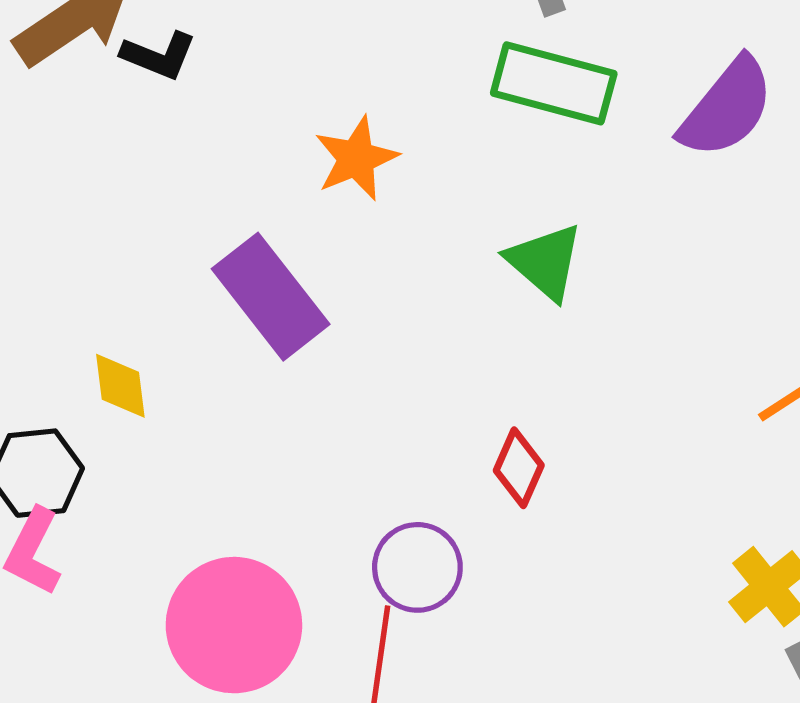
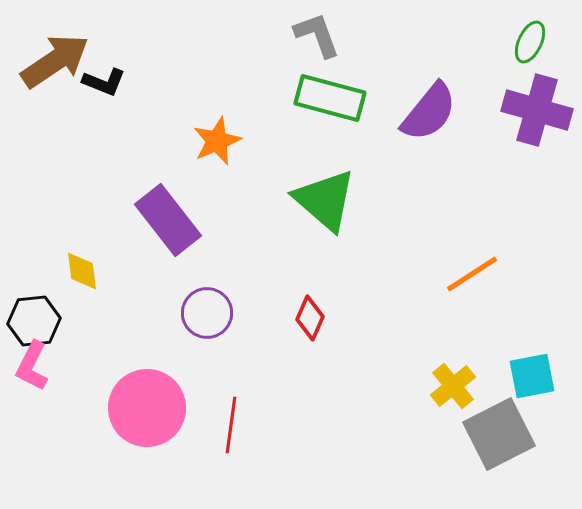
green triangle: (545, 262) -> (325, 200), size x1.4
purple circle: (417, 567) -> (207, 313), moved

